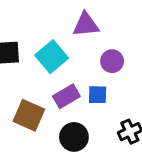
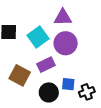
purple circle: (112, 61) -> (66, 43), moved, size x1.5
blue square: (98, 95) -> (68, 84), moved

